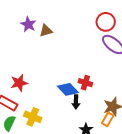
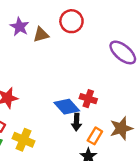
red circle: (106, 22) -> (71, 21), moved
orange rectangle: (108, 119) -> (95, 136), moved

